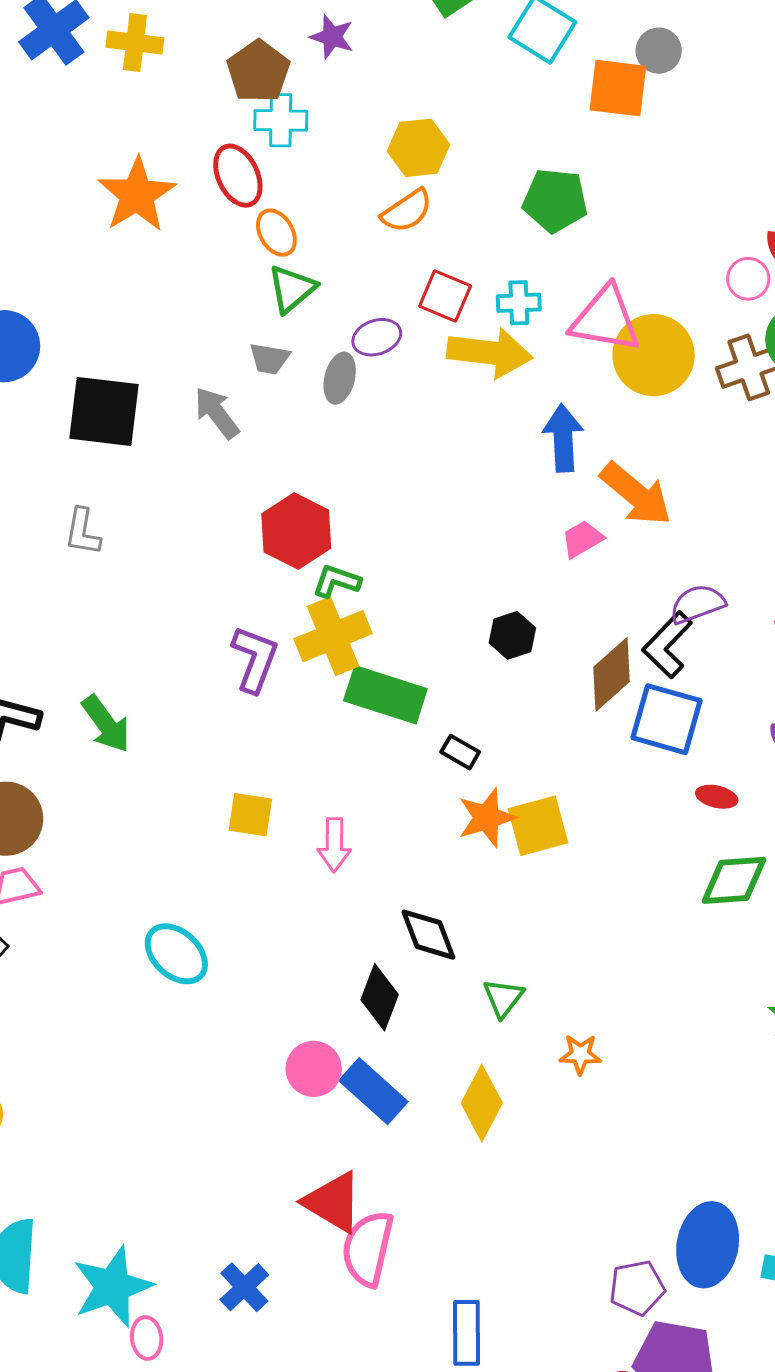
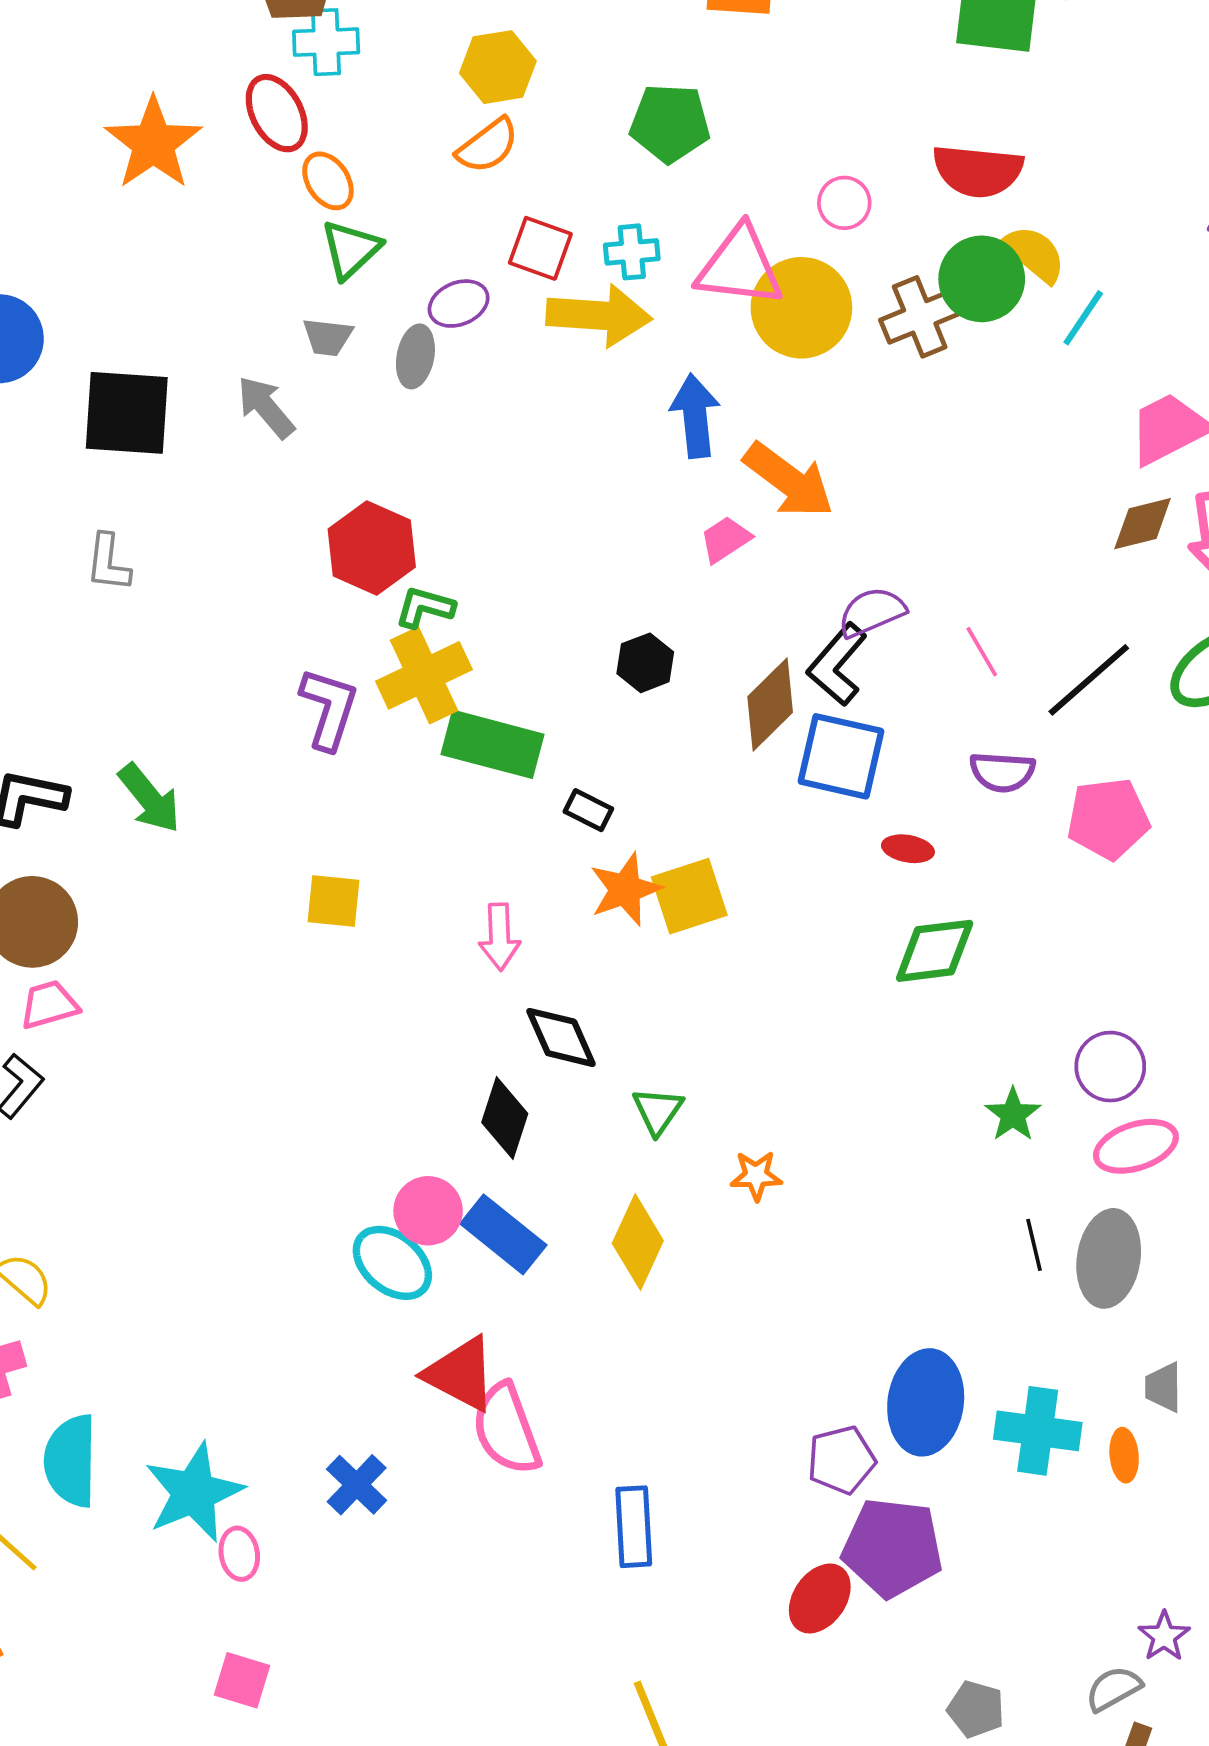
pink circle: (748, 279) -> (844, 203), moved
pink arrow: (334, 845) -> (500, 937), moved
cyan ellipse: (176, 954) -> (392, 1263), moved
pink semicircle: (368, 1249) -> (506, 1429), turned -30

